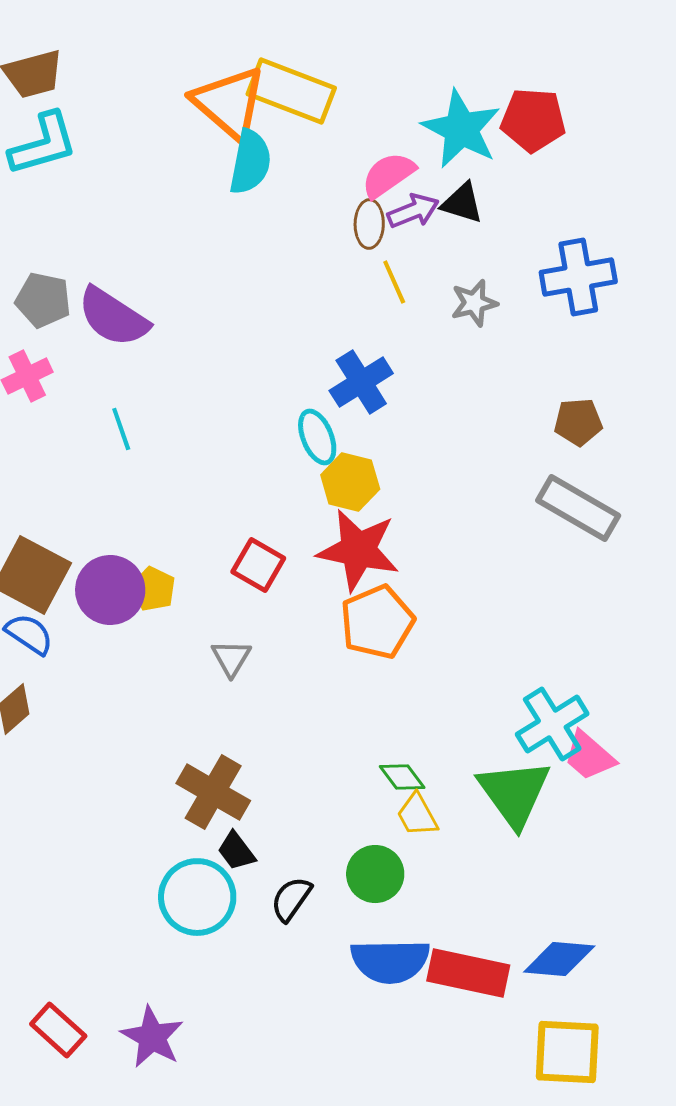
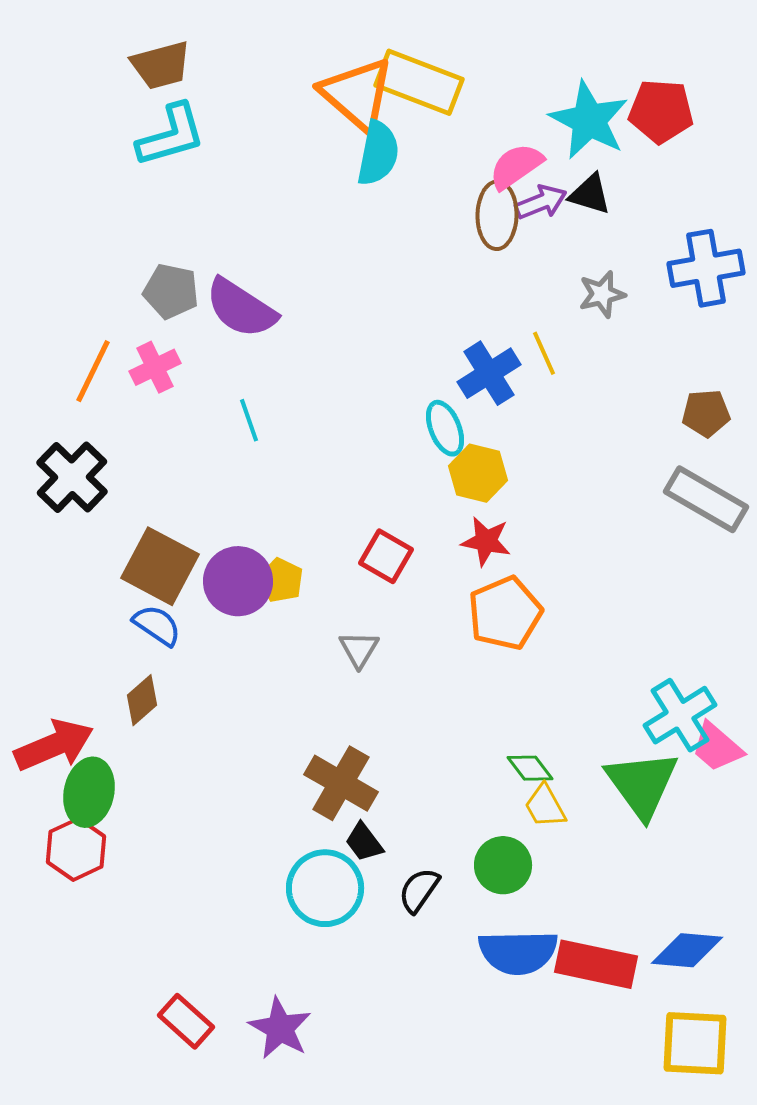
brown ellipse: (369, 224) -> (497, 215), size x1.4
yellow line: (394, 282) -> (544, 353), moved
red star: (358, 550) -> (486, 541), size x0.6

